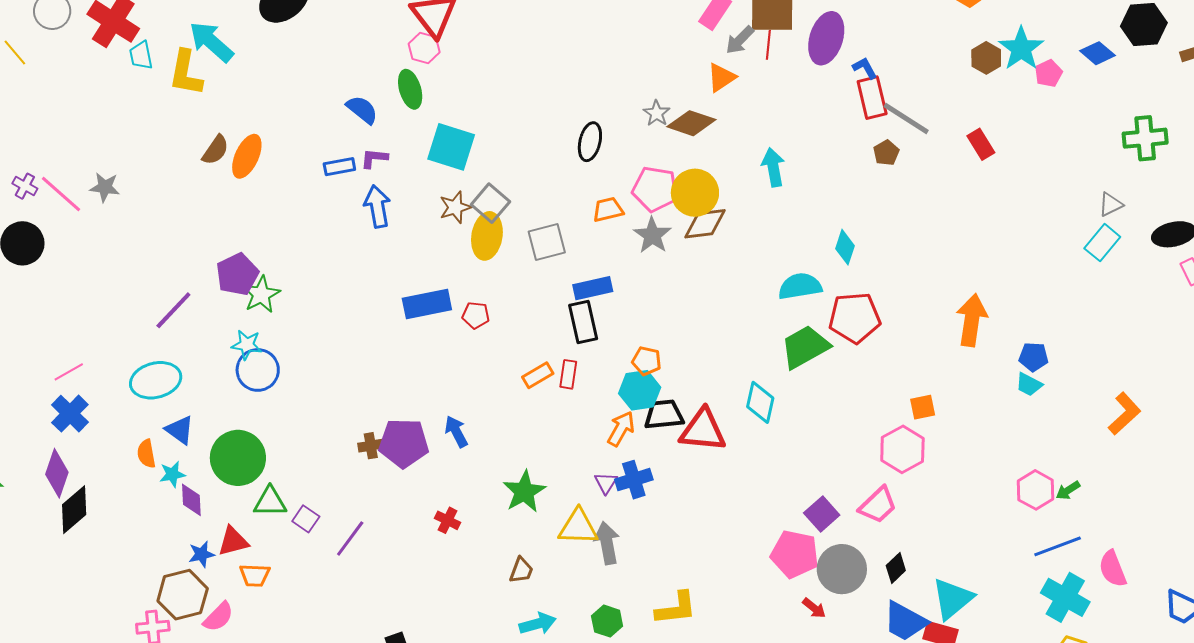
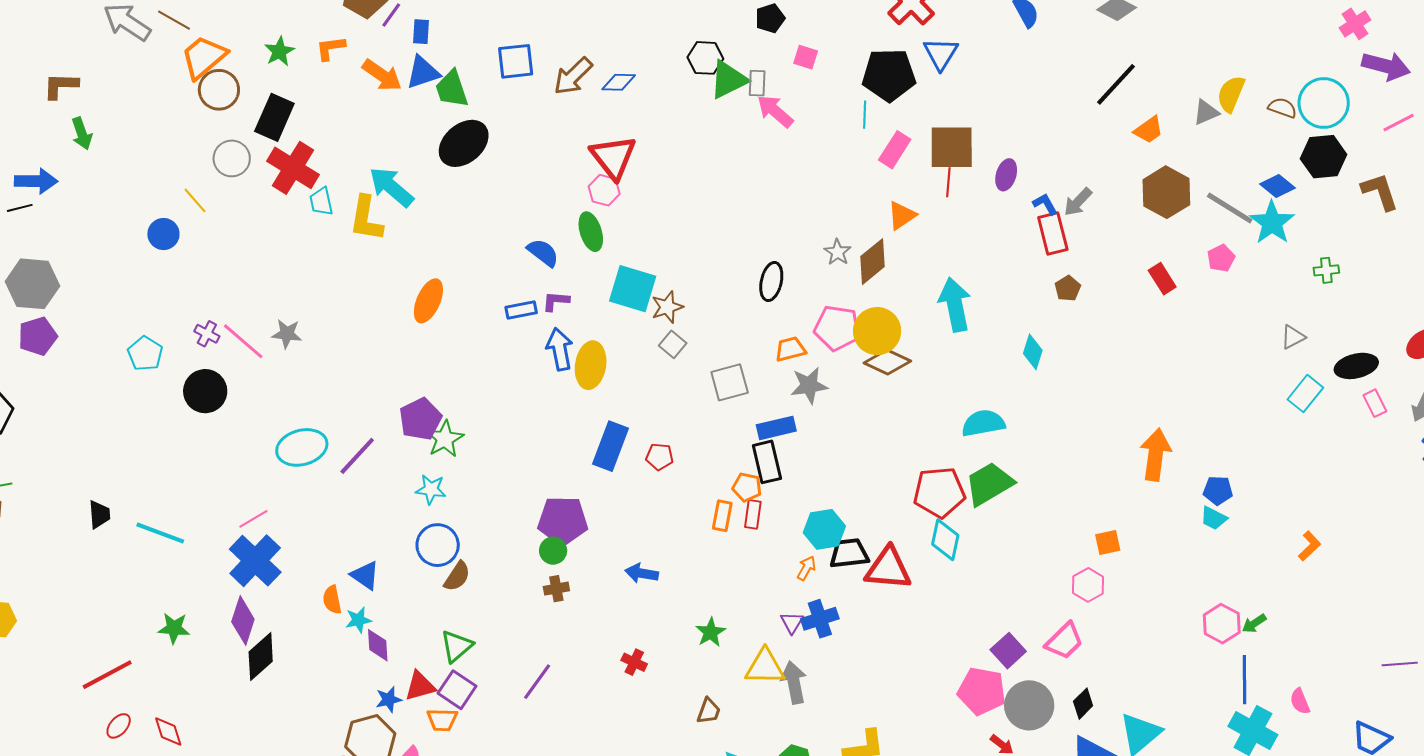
purple ellipse: (826, 38) -> (1006, 175), size x0.6
gray arrow: (740, 40) -> (1078, 202), moved
cyan star: (1021, 49) -> (1272, 223), moved
brown hexagon: (986, 58) -> (1166, 192), size x1.6
pink pentagon: (1048, 73) -> (1221, 258), moved
gray line: (906, 119) -> (1230, 208), moved
brown diamond: (691, 123) -> (872, 262), turned -57
green cross: (1145, 138) -> (1326, 270), size x0.6
brown semicircle: (215, 150) -> (457, 576), moved
cyan arrow: (773, 167) -> (955, 305), size x1.4
gray square: (490, 203) -> (673, 344), size x0.7
brown star: (455, 207) -> (667, 307), moved
brown diamond: (705, 224) -> (887, 362), turned 33
gray star: (652, 235) -> (809, 385), moved, turned 30
yellow ellipse: (487, 236) -> (591, 365), moved
cyan rectangle: (1102, 243) -> (1305, 394), moved
cyan diamond: (845, 247) -> (1033, 352), moved
blue rectangle: (427, 304) -> (611, 446), turned -57
red pentagon: (855, 318) -> (939, 492), moved
orange pentagon: (647, 361) -> (747, 487), moved
blue circle: (258, 370) -> (438, 545), moved
orange rectangle: (538, 375) -> (722, 516), turned -48
cyan ellipse: (156, 380) -> (302, 447), moved
blue cross: (70, 414) -> (255, 561), size x1.4
orange L-shape: (1124, 414) -> (1309, 546), size x0.7
orange arrow: (621, 429) -> (806, 568), size x0.7
blue arrow: (456, 432) -> (642, 573), turned -52
purple pentagon: (404, 443) -> (563, 521), moved
pink hexagon: (902, 449) -> (1088, 585), size x0.7
green circle: (238, 458) -> (553, 551), moved, size x0.5
green star: (524, 492) -> (711, 632), size x0.7
green triangle: (270, 502) -> (457, 646), turned -39
purple square: (306, 519) -> (457, 690), moved, size x1.4
blue line: (1058, 546) -> (1245, 680), turned -69
pink semicircle: (1113, 569) -> (1300, 701), size x0.7

